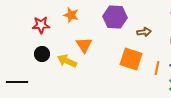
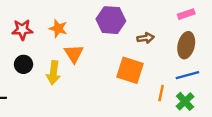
orange star: (71, 15) -> (58, 28), moved
yellow arrow: (67, 61) -> (53, 73), turned -108
orange line: (157, 68) -> (161, 93), moved

